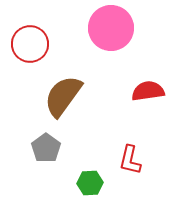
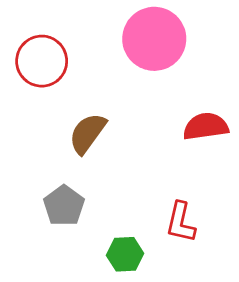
brown semicircle: (63, 96) -> (88, 133), size x0.7

